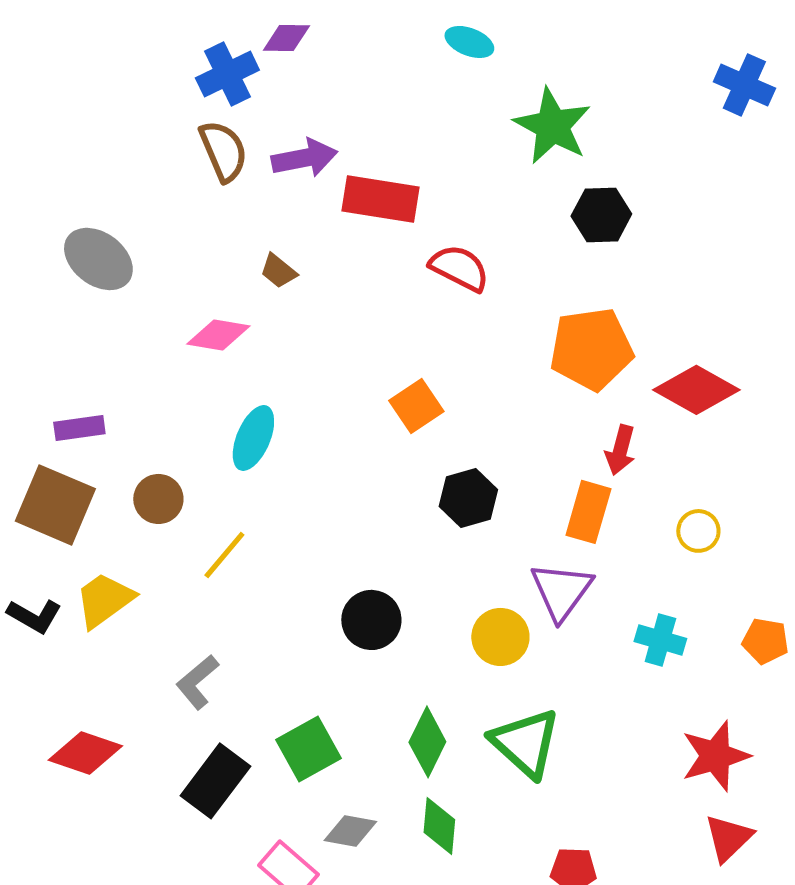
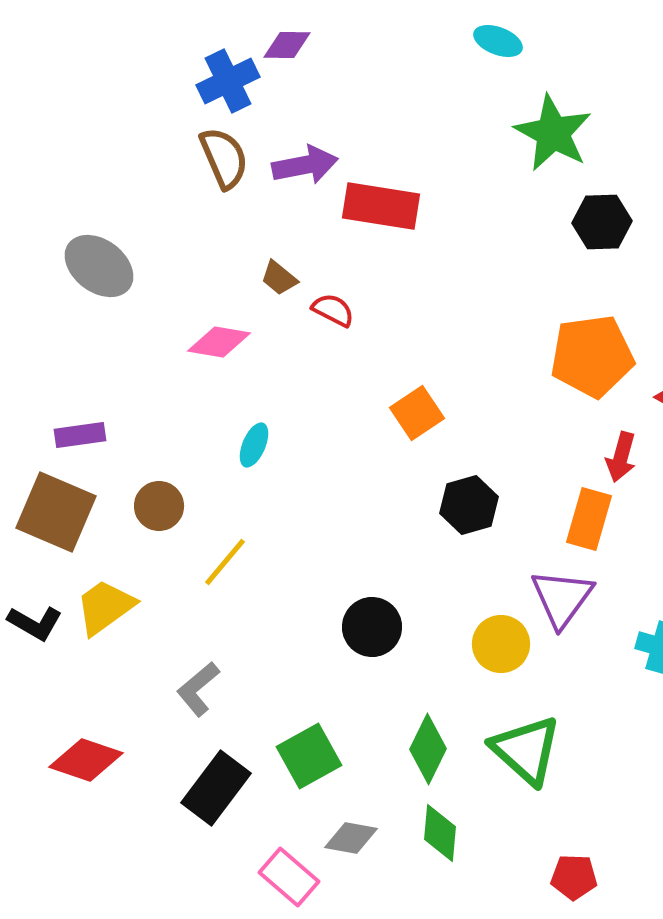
cyan ellipse: (469, 42) -> (498, 41), moved
red semicircle: (459, 268) -> (333, 310), moved, size x0.7
cyan ellipse: (253, 438) -> (254, 445), size x0.7

